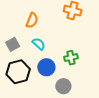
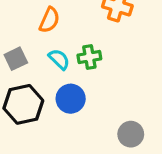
green cross: (71, 58) -> (89, 57), moved
gray circle: (63, 86) -> (131, 134), moved

